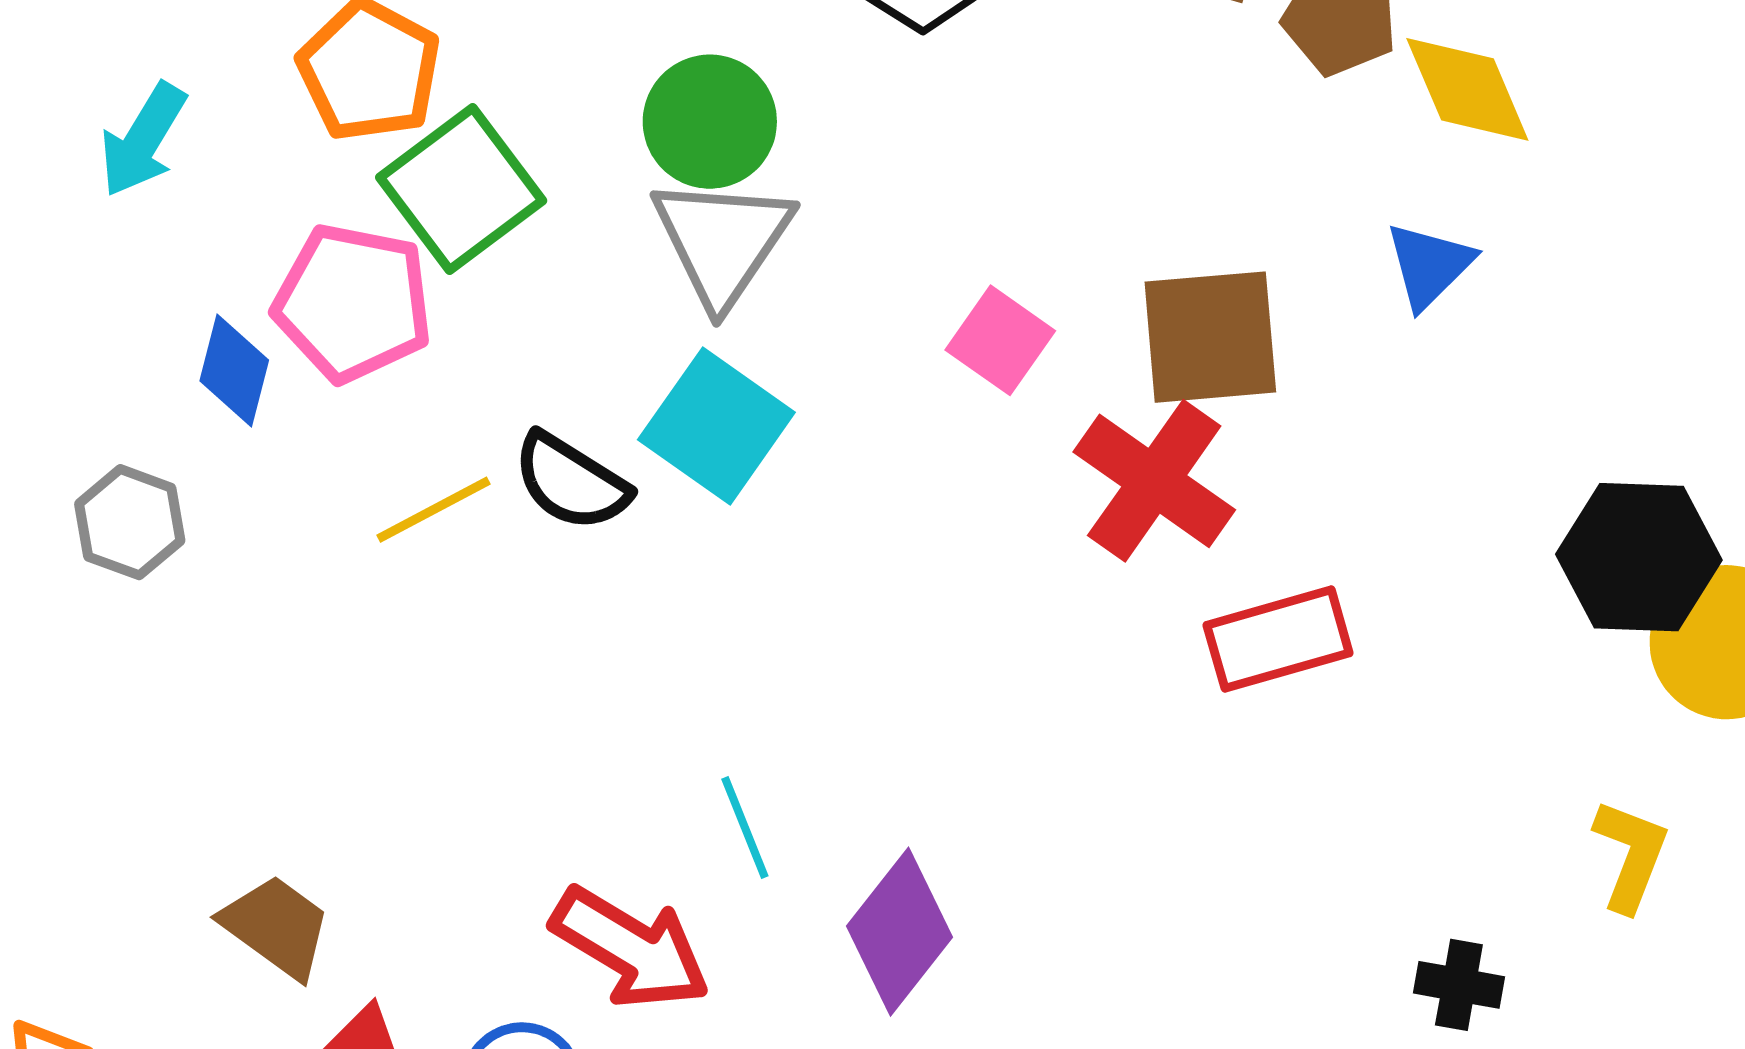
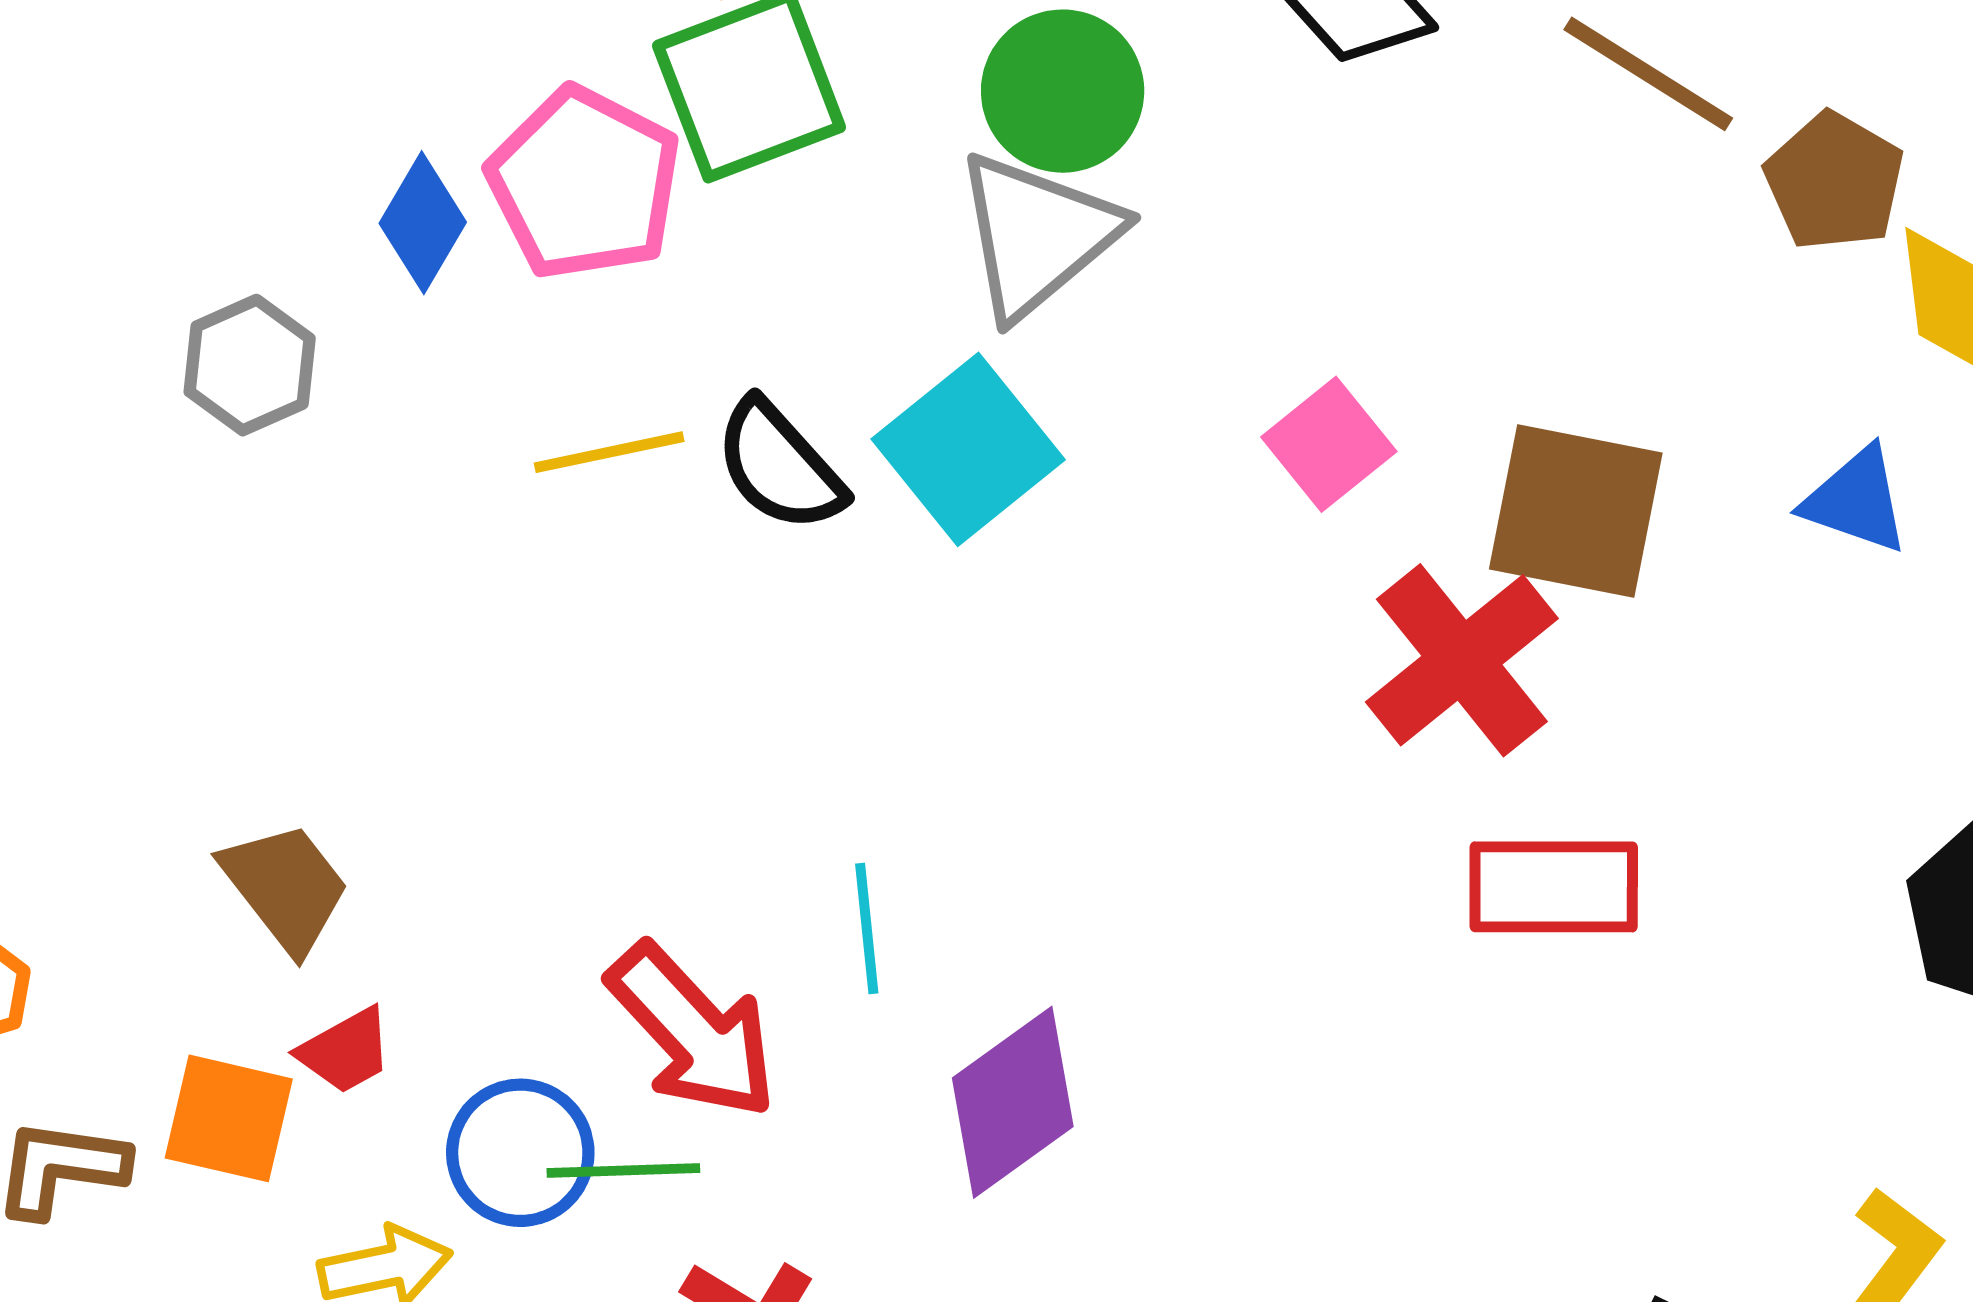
blue triangle: (1429, 265) -> (1856, 500), turned 48

